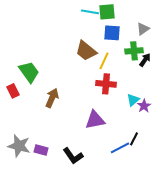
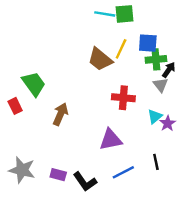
gray triangle: (143, 29) -> (161, 85), moved, turned -32
blue square: (112, 33) -> (148, 43), moved
yellow line: (104, 61) -> (121, 49), moved
black line: (134, 139) -> (156, 162), turned -40
blue line: (120, 148) -> (123, 172), moved
purple rectangle: (41, 150) -> (58, 175), moved

